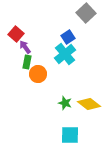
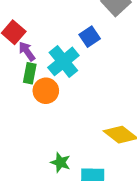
cyan cross: (65, 54) -> (63, 61), moved
green star: (65, 103) -> (60, 162), moved

